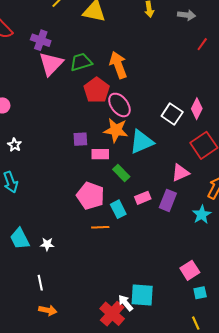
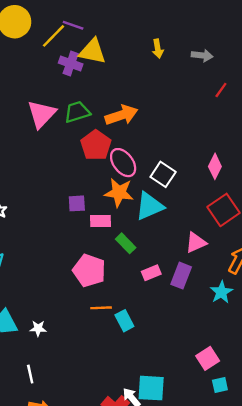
purple cross: (41, 40) -> (71, 63), moved
orange arrow: (118, 65) -> (121, 115), turned 92
white square: (172, 114) -> (163, 174), moved
cyan rectangle: (118, 209) -> (124, 321), moved

